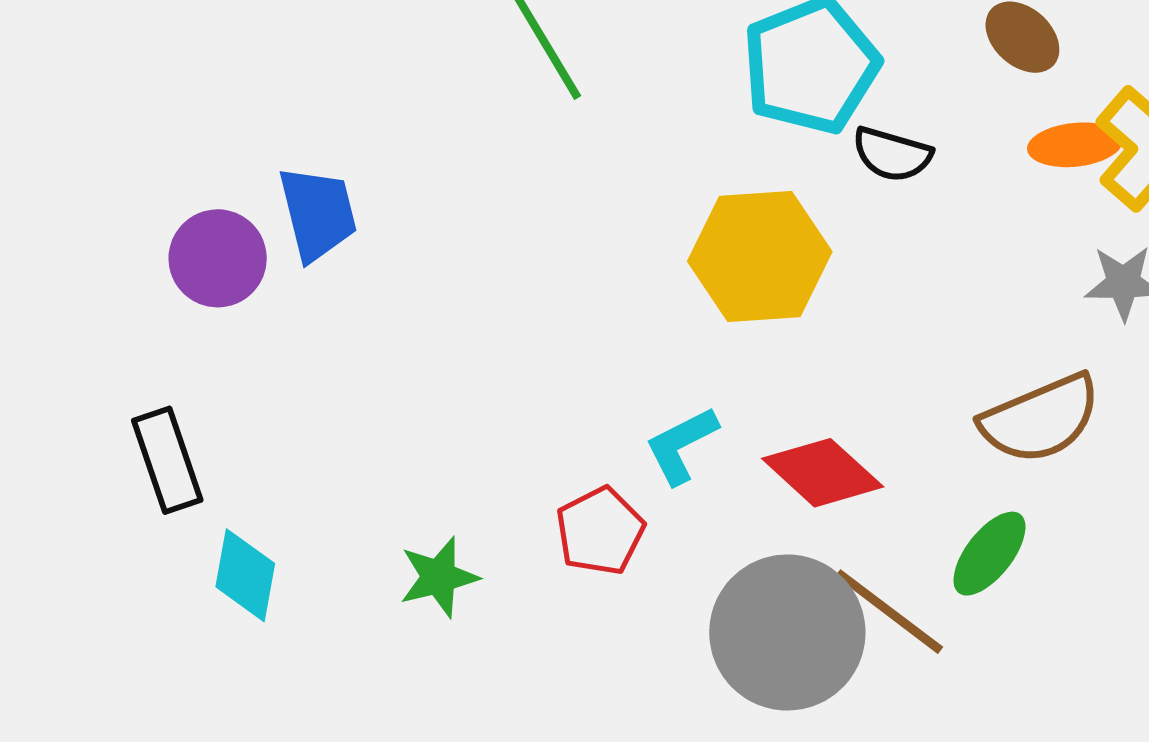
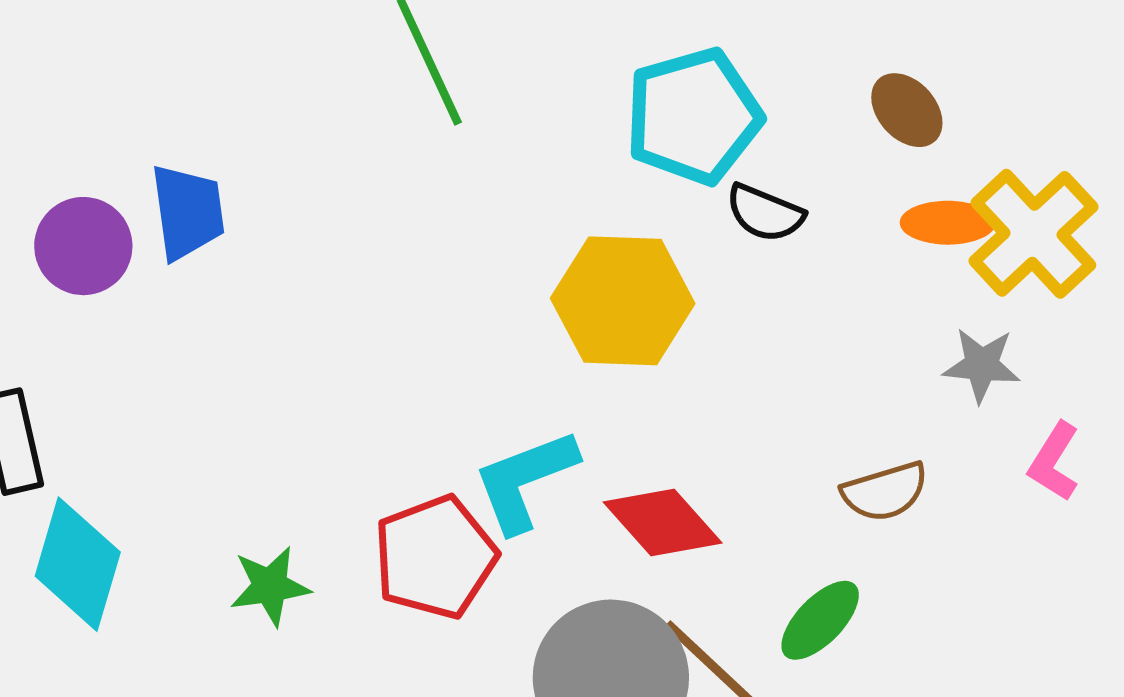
brown semicircle: (1040, 419) -> (885, 492), size x0.7
cyan L-shape: (681, 445) -> (525, 480), size x1.4
red pentagon: (600, 531) -> (435, 557), size x1.4
cyan diamond: (245, 575) -> (78, 564), size x1.4

